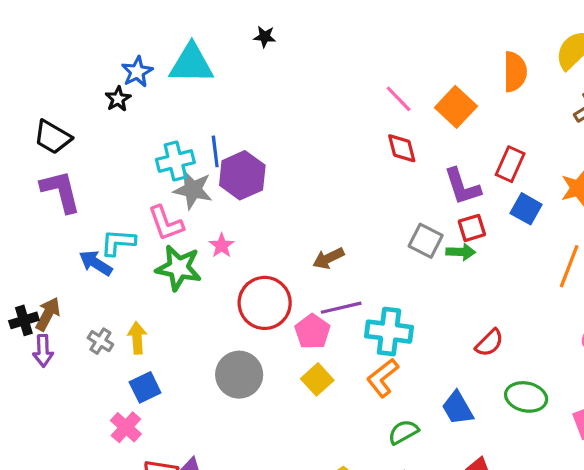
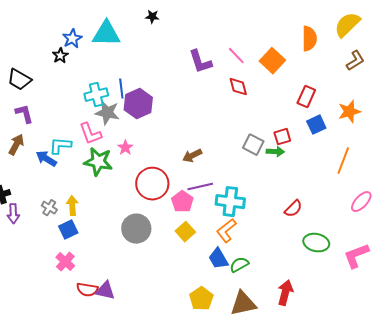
purple L-shape: (462, 187) -> (200, 62), moved
purple L-shape: (61, 191) -> (24, 114), size x0.7
blue square: (526, 209) -> (316, 125), turned 36
brown arrow: (48, 314) -> (16, 145), moved
blue square: (145, 387) -> (68, 230), moved
blue trapezoid: (458, 408) -> (218, 259), moved

